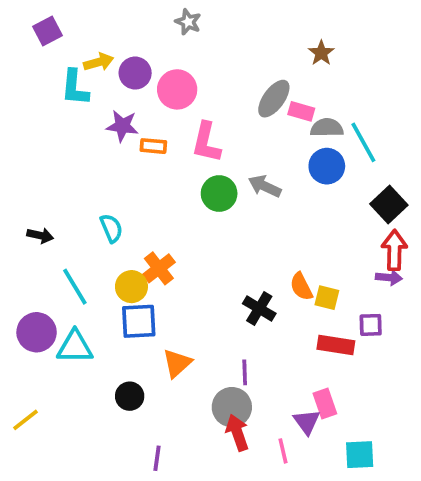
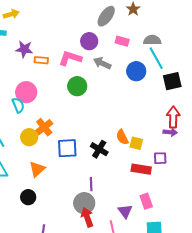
purple circle: (135, 73) -> (89, 41), moved
pink circle: (177, 89) -> (26, 92), moved
gray ellipse: (274, 99) -> (106, 16), moved
gray semicircle: (327, 128) -> (152, 40), moved
pink L-shape: (206, 142) -> (70, 58), turned 95
gray arrow: (265, 186) -> (102, 63), moved
black square: (389, 204) -> (172, 81), moved, turned 30
blue square: (139, 321) -> (67, 148), moved
orange triangle: (177, 363) -> (37, 169), moved
pink rectangle: (325, 403) -> (146, 201), moved

